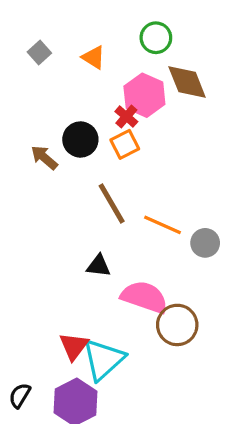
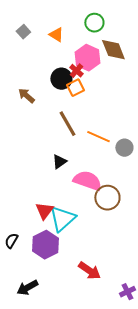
black circle: (80, 139) -> (61, 79), moved
black triangle: (98, 266) -> (59, 162), turned -42

